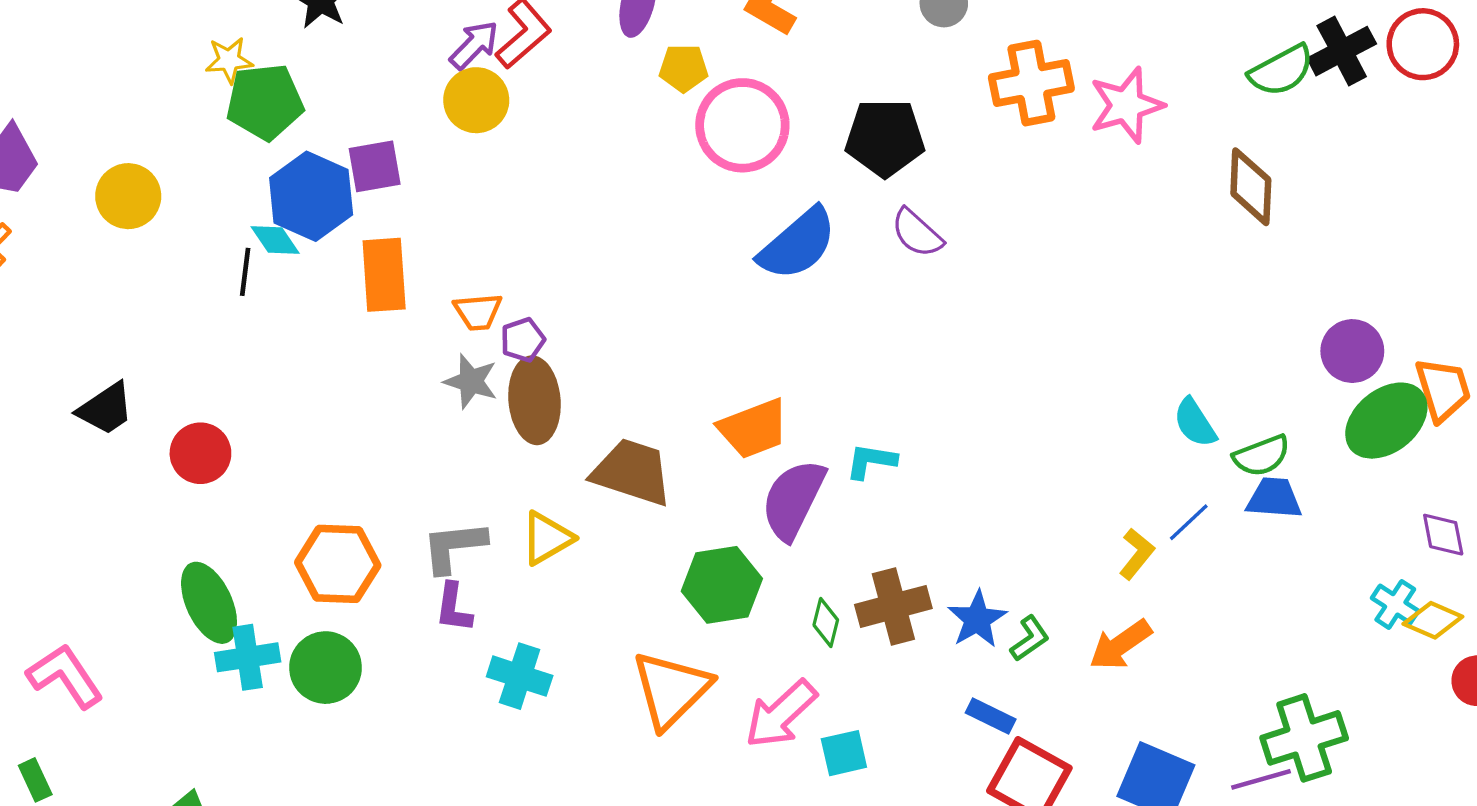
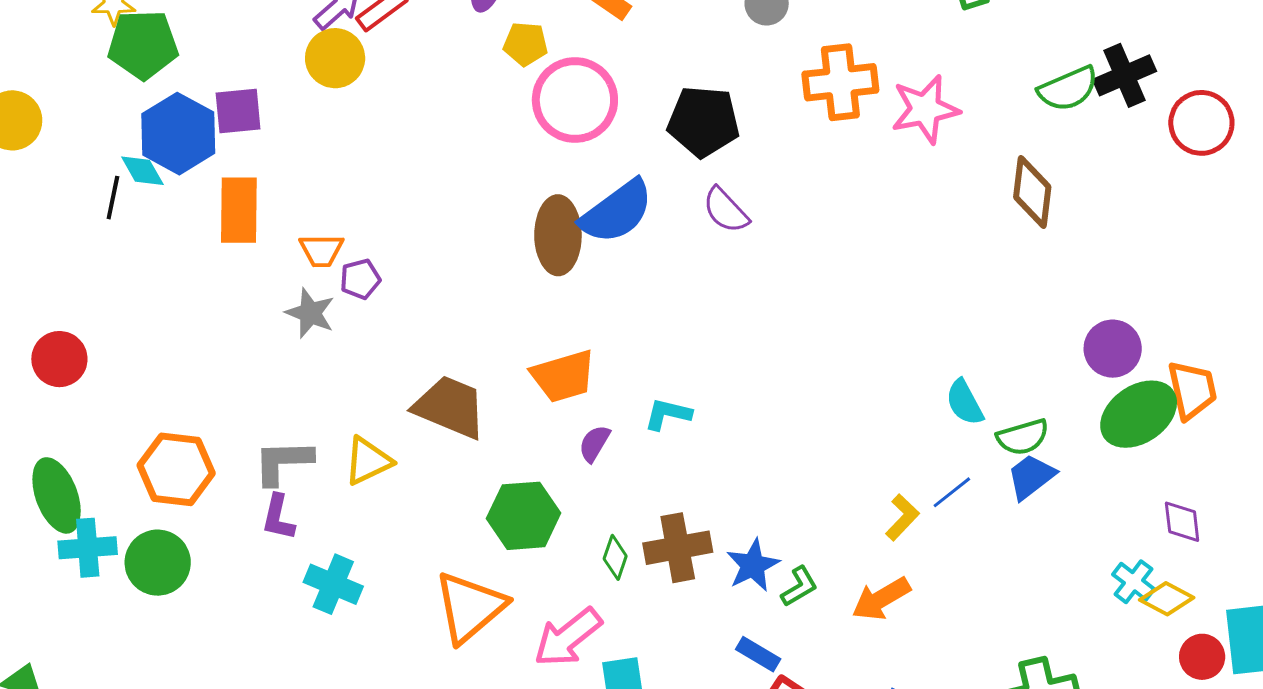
red circle: (1423, 44) -> (1201, 123), moved
brown ellipse: (534, 400) -> (558, 235), moved
blue trapezoid: (1274, 498) -> (1031, 477), turned -46
purple semicircle: (793, 500) -> (594, 443), size x0.5

